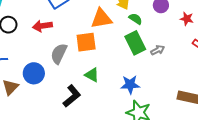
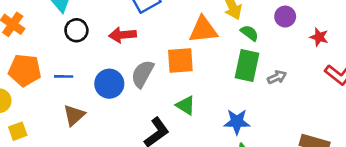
green rectangle: (135, 43) -> (247, 66), turned 35
blue circle: (34, 73) -> (109, 84), moved

